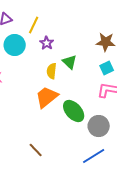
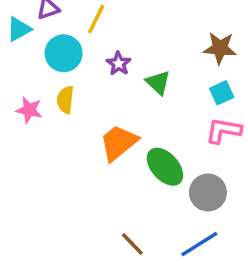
purple star: (47, 43) -> (119, 64), moved
yellow semicircle: (52, 71) -> (65, 100), moved
brown line: (36, 150) -> (132, 244), moved

